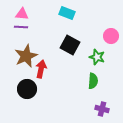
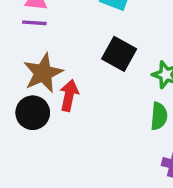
black circle: (27, 89) -> (33, 113), moved

